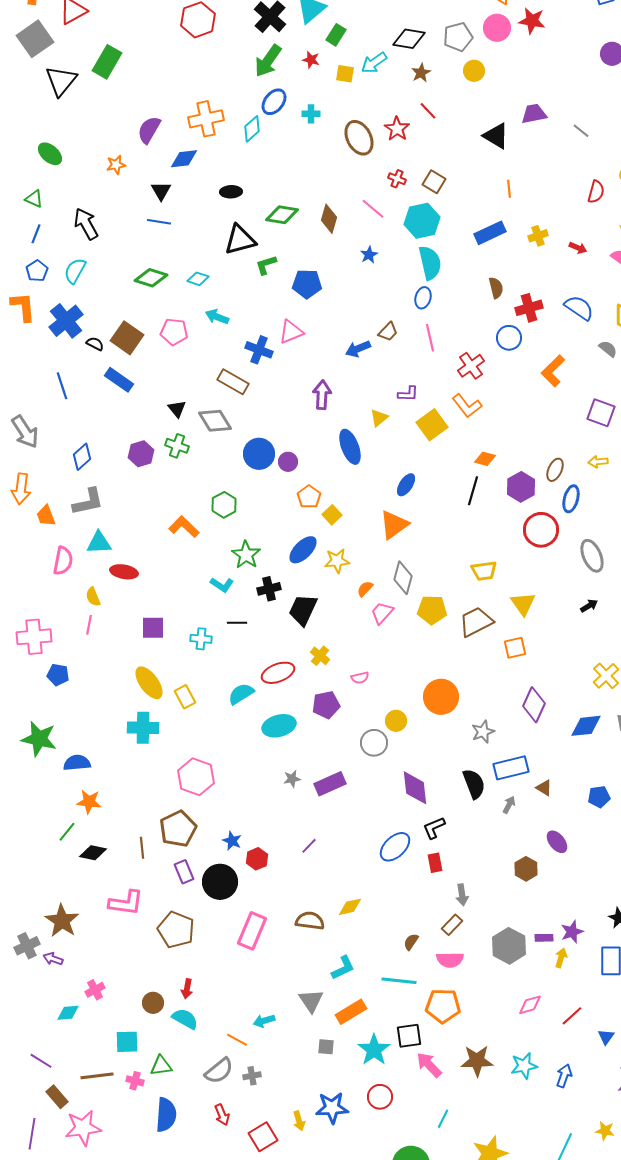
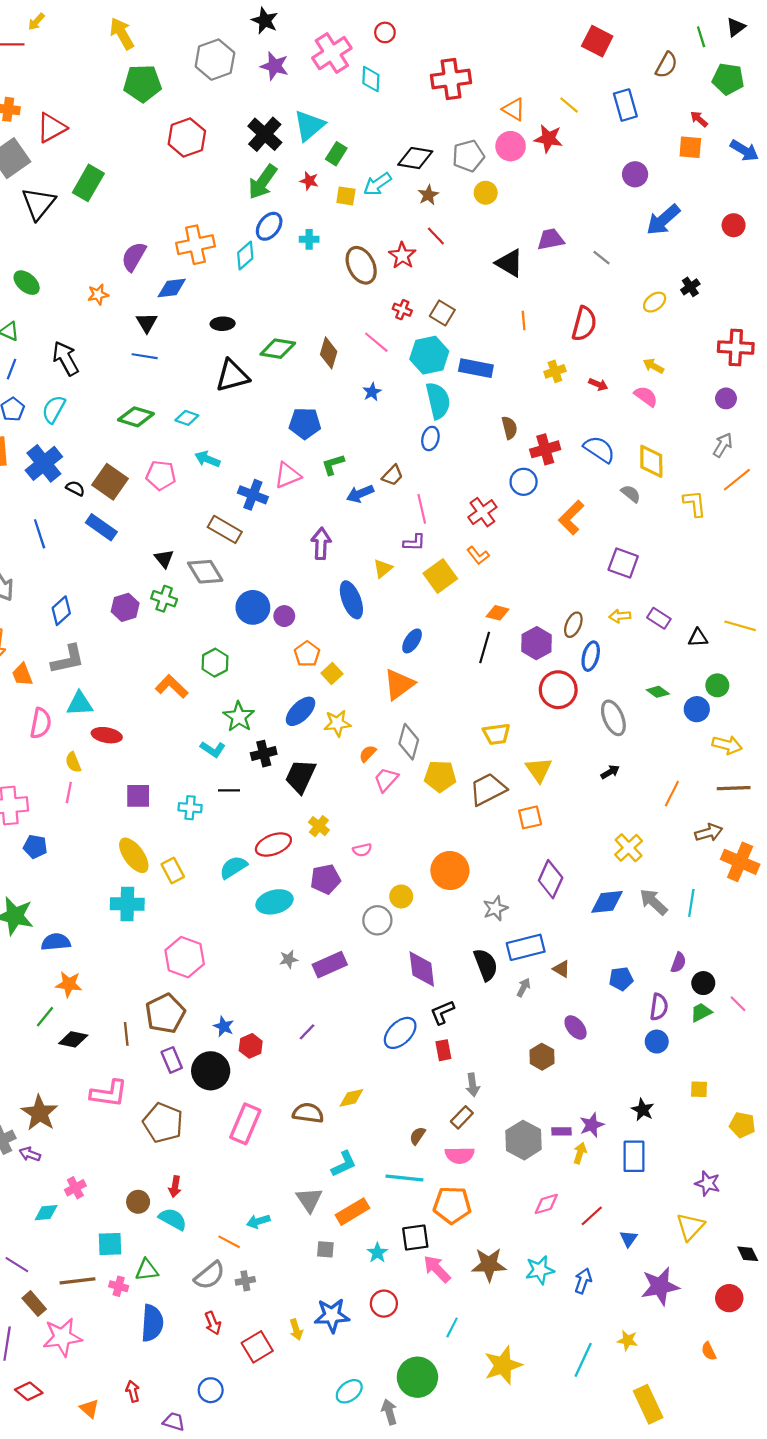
red semicircle: (596, 192) -> (584, 324), moved, size x1.4
blue rectangle: (490, 233) -> (476, 368), moved, turned 36
green L-shape: (266, 265) -> (333, 464), moved
pink line: (430, 338) -> (422, 509), moved
orange L-shape: (467, 406) -> (478, 555), size x0.7
cyan star: (374, 1050) -> (377, 1253), size x0.6

